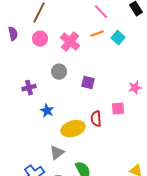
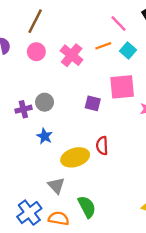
pink line: (101, 12) -> (119, 23), moved
gray circle: (59, 72) -> (45, 102), moved
pink square: (118, 109) -> (122, 87), moved, size x1.6
gray triangle: (57, 153) -> (56, 186), turned -35

